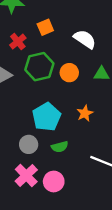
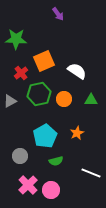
orange square: (45, 27) -> (44, 61), size x1.5
gray circle: (29, 144) -> (20, 156), moved

